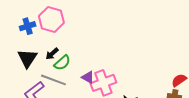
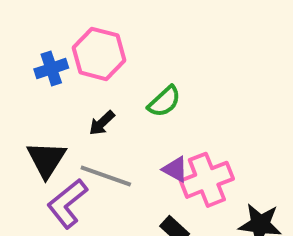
black triangle: (27, 58) -> (46, 159), moved
green semicircle: (62, 63) -> (164, 102), moved

